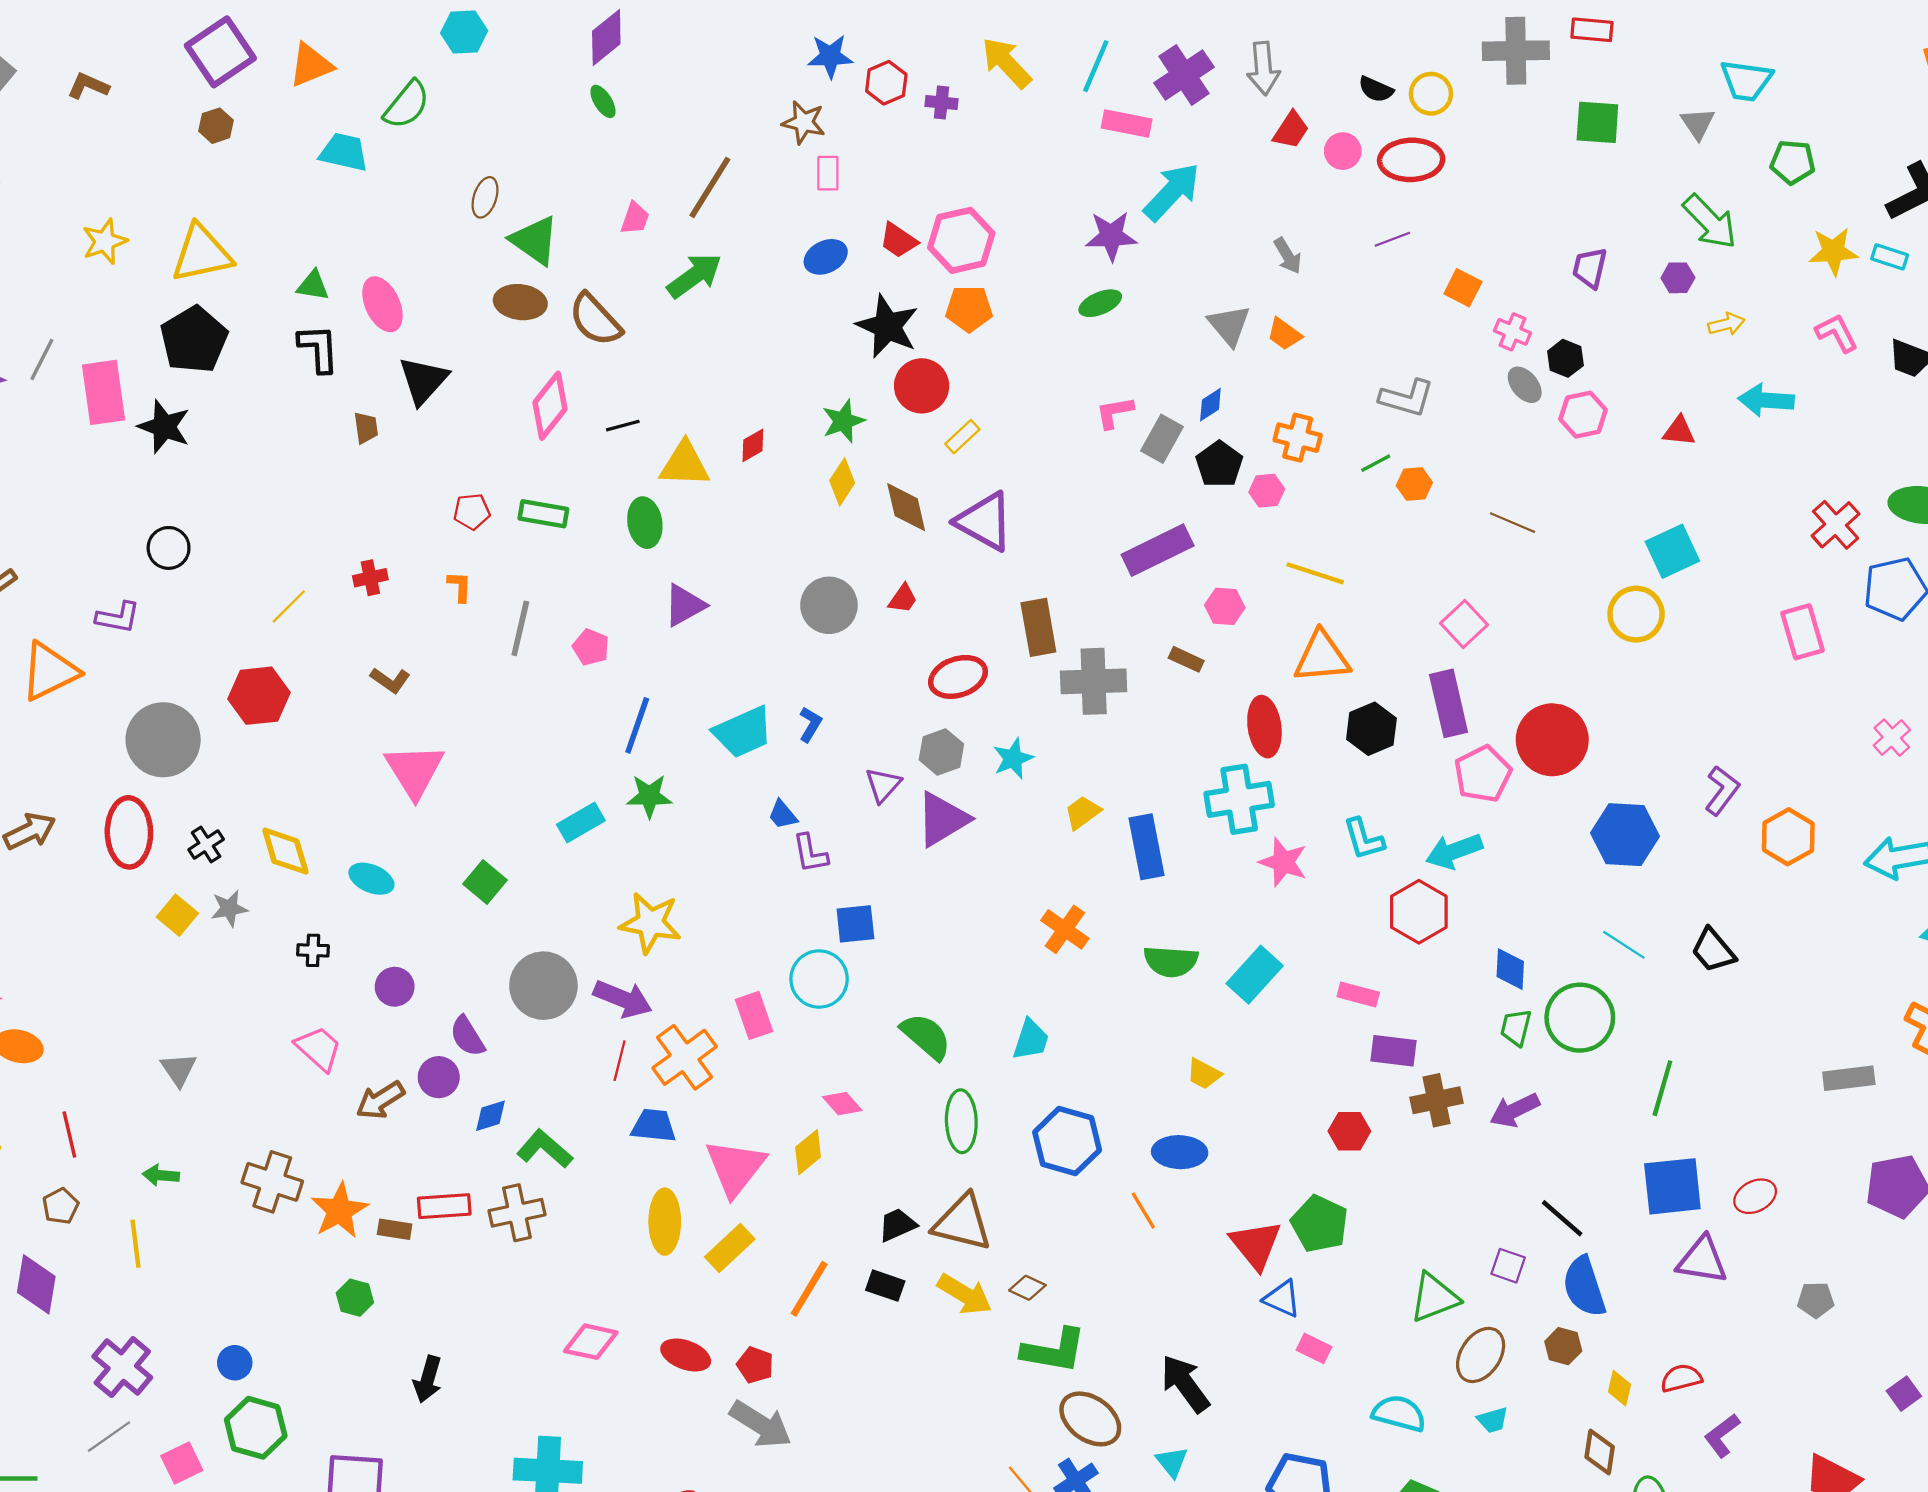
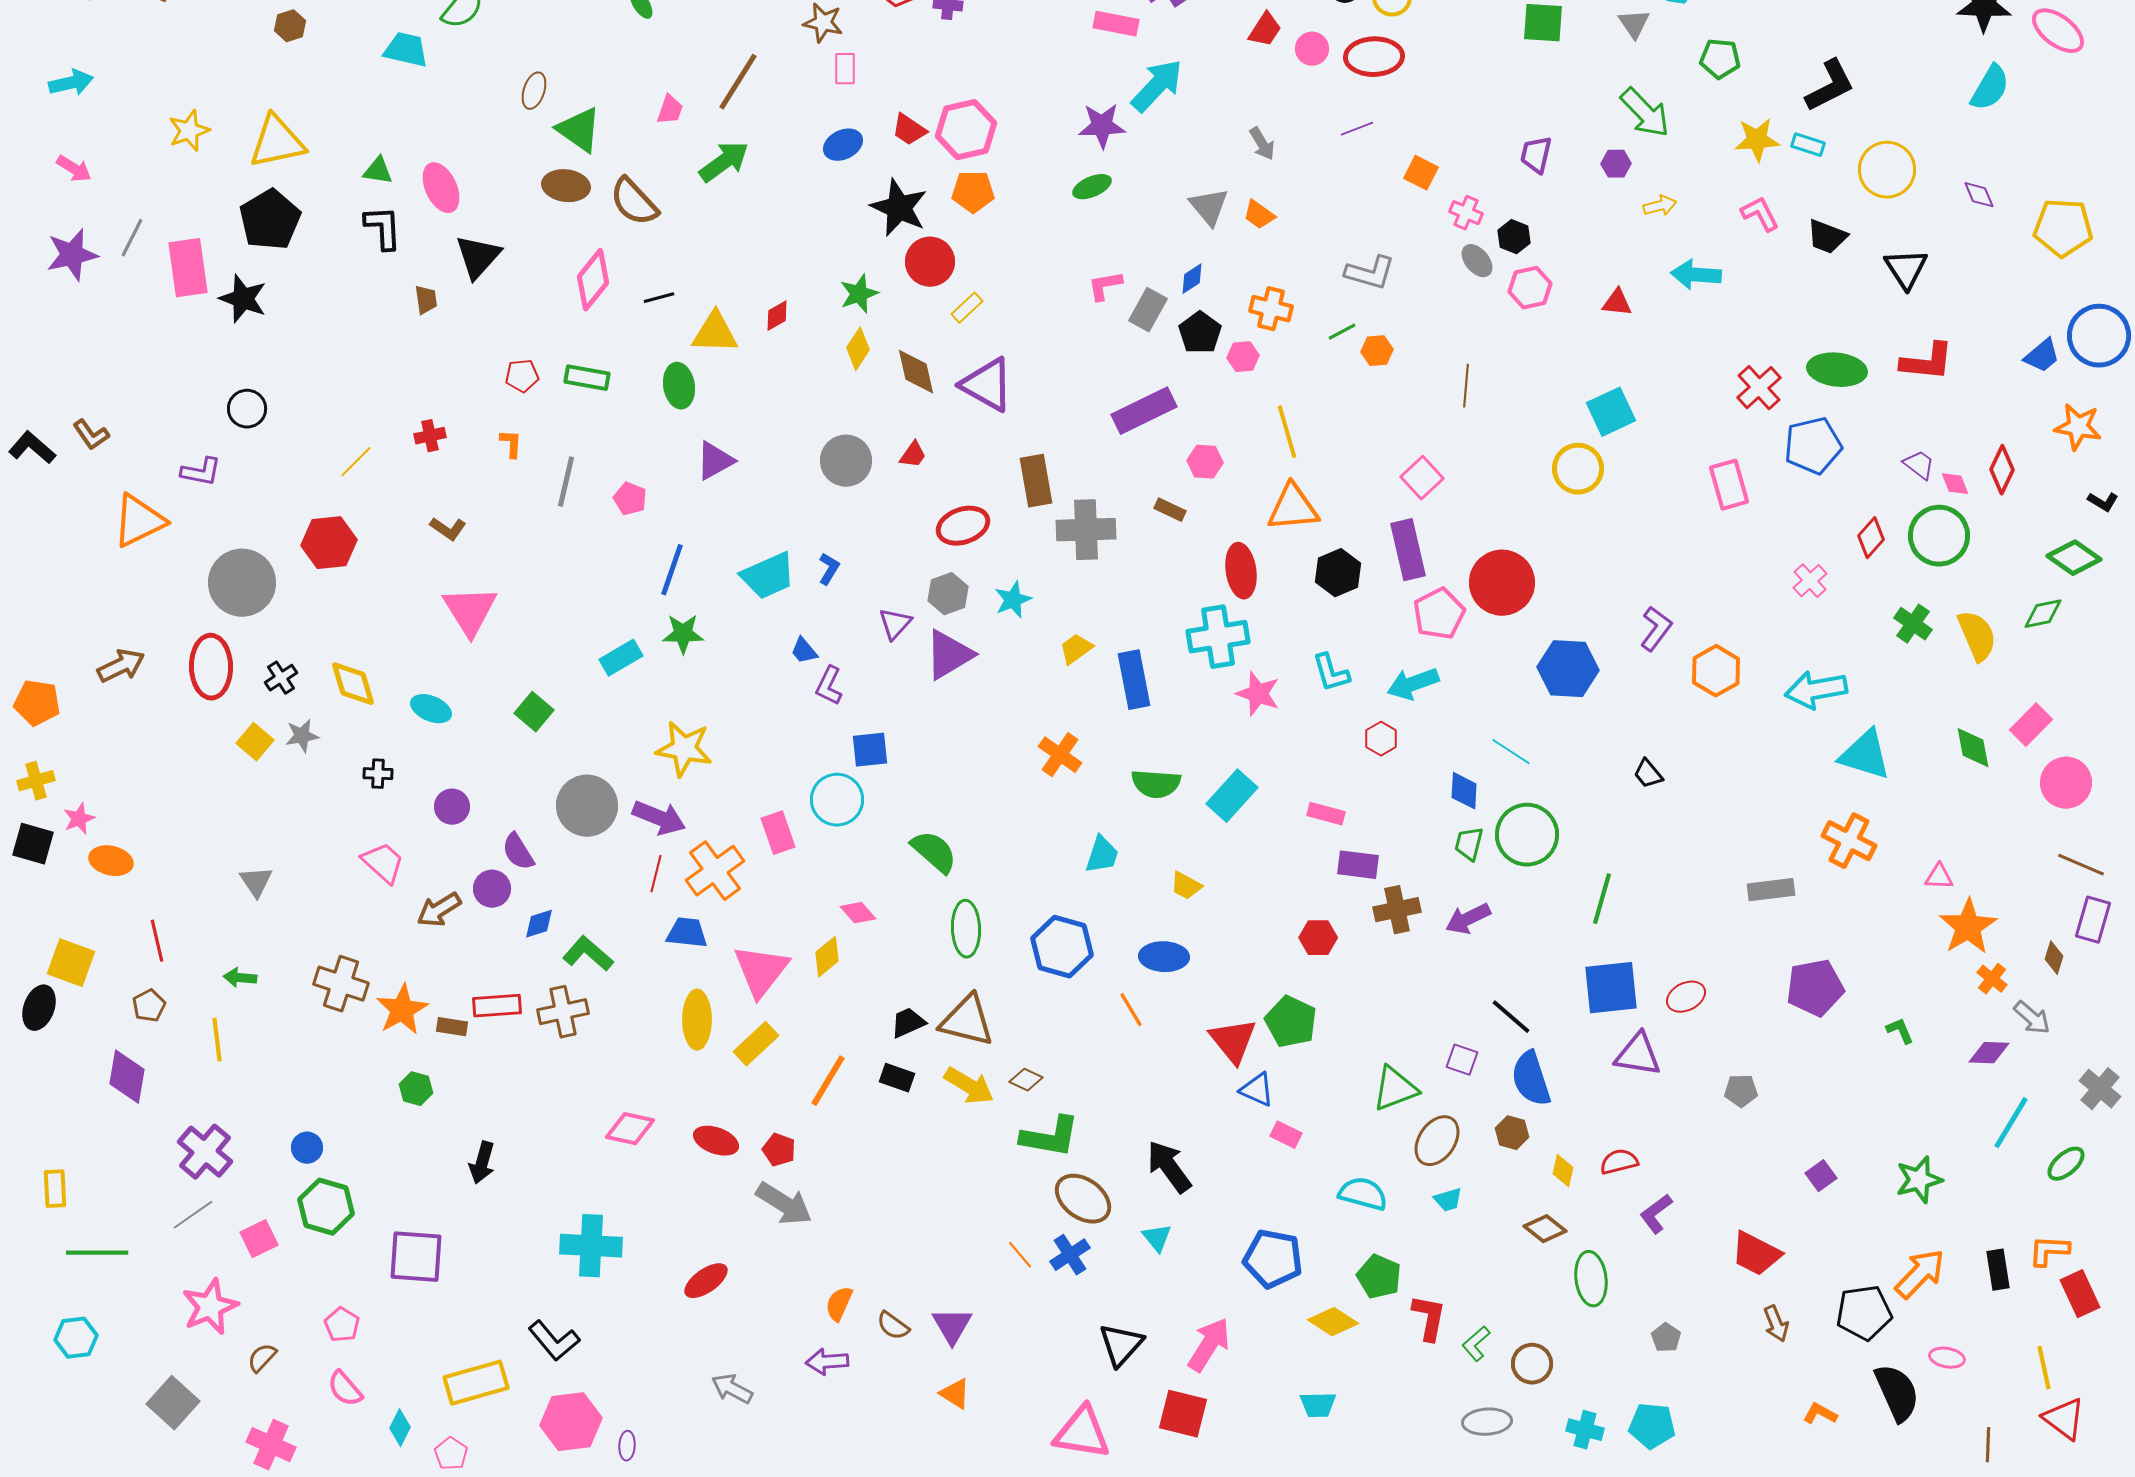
brown line: (1513, 523) -> (1466, 386), turned 72
yellow line: (1315, 573) -> (1287, 432), turned 56
purple L-shape: (810, 853) -> (829, 686), turned 36
red hexagon: (1419, 912) -> (1381, 739), size x0.6
cyan line: (1624, 945) -> (1511, 752), moved
black trapezoid: (1713, 950) -> (1648, 774), size x0.7
cyan trapezoid: (1031, 1040) -> (1102, 855), moved
brown diamond: (1600, 1452) -> (1545, 1229), turned -60

